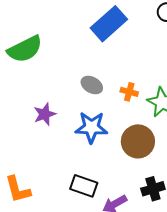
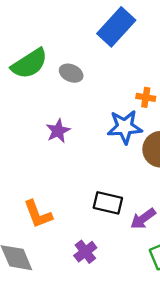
gray ellipse: (92, 85) -> (71, 73), moved
blue star: (91, 127) -> (125, 127), moved

